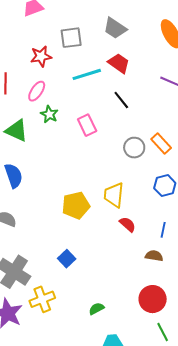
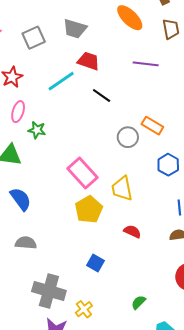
gray square: (71, 38) -> (34, 38), moved
pink rectangle: (87, 125) -> (82, 173), moved, size x1.4
red semicircle: (128, 224) -> (132, 231), moved
yellow cross: (42, 299) -> (84, 309), size x0.7

